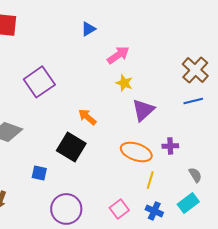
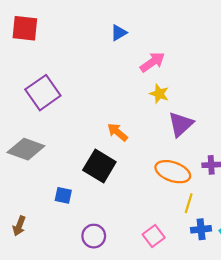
purple square: (39, 82) -> (43, 93), moved
purple circle: (66, 209) -> (94, 236), size x0.7
blue cross: (154, 211) -> (201, 229), moved, turned -30

